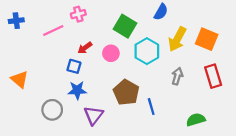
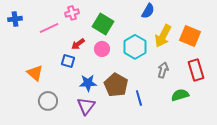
green square: (125, 26) -> (103, 24), moved
orange triangle: (20, 79) -> (35, 73), moved
blue star: (77, 90) -> (88, 83), moved
green semicircle: (196, 120) -> (180, 95), moved

